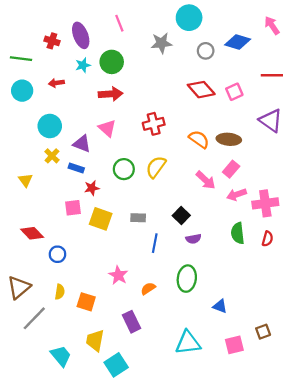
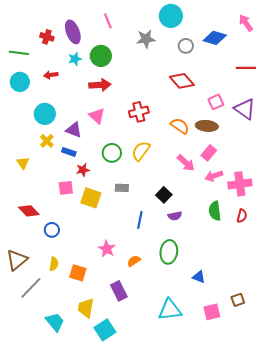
pink square: (234, 92) -> (216, 102), moved
gray rectangle: (138, 218) -> (122, 188), moved

